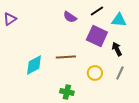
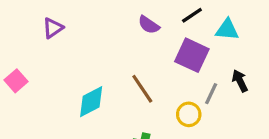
black arrow: (117, 49) -> (240, 81), moved
brown line: (66, 57) -> (142, 89), turned 60
gray line: (120, 73) -> (211, 94), moved

